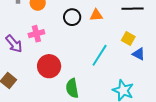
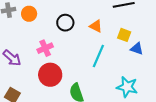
orange triangle: (96, 15) -> (96, 26), moved, turned 40
pink cross: (36, 34) -> (45, 48), moved

